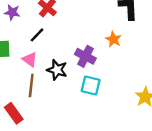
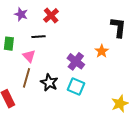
black line: (37, 35) -> (38, 37), turned 32
black star: (57, 70) -> (49, 83), moved

